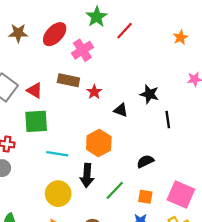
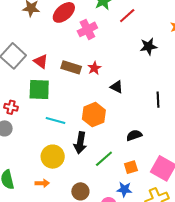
brown rectangle: (68, 80) -> (71, 67), moved
black star: (149, 94) -> (148, 46), moved, turned -30
orange square: (145, 197) -> (131, 167), turned -32

